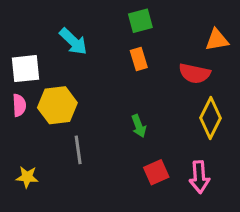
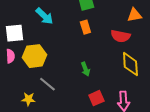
yellow diamond: (210, 118) -> (130, 64), turned -30
gray line: (78, 150) -> (47, 84), turned -42
yellow star: (27, 177) -> (28, 99), moved

